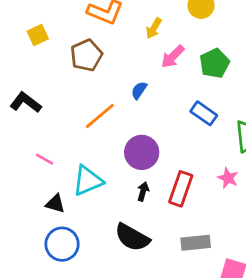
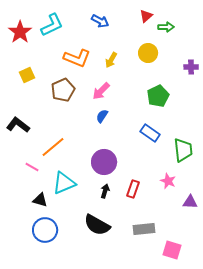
yellow arrow: (154, 28) -> (111, 60), moved
pink arrow: (173, 57) -> (101, 91), moved
orange line: (100, 116) -> (53, 147), moved
red rectangle: (181, 189) -> (133, 189), size x0.7

